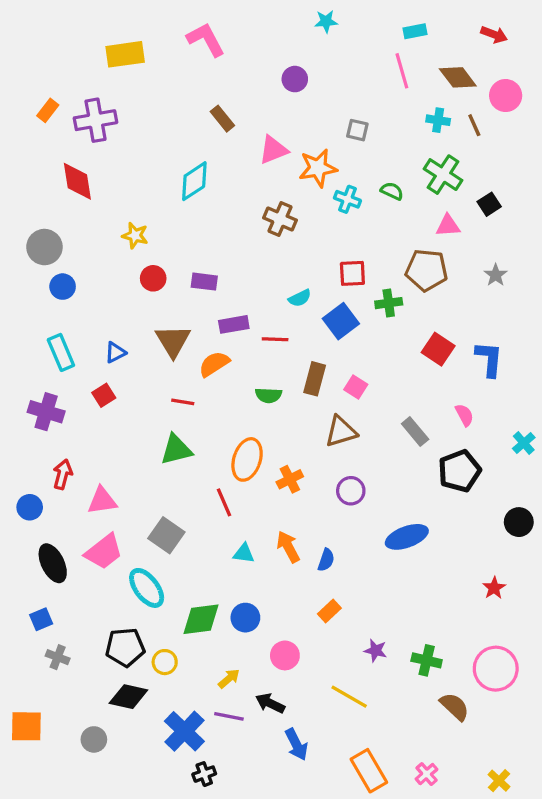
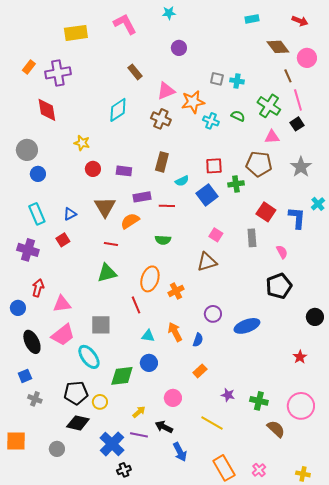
cyan star: (326, 21) -> (169, 13), moved
pink line: (402, 71) -> (298, 100), moved
cyan cross: (438, 120) -> (237, 81), moved
brown cross: (280, 219) -> (161, 119), moved
gray star: (496, 275) -> (301, 167), size x1.5
brown rectangle: (315, 379) -> (162, 162), moved
gray rectangle: (415, 431) -> (252, 238), moved, turned 36
cyan cross: (524, 443) -> (318, 204), moved
purple circle: (351, 491) -> (213, 314), moved
gray square: (166, 535) -> (101, 325), turned -35
blue circle: (245, 618) -> (149, 363), moved
yellow cross: (499, 781) -> (303, 474), turned -32

